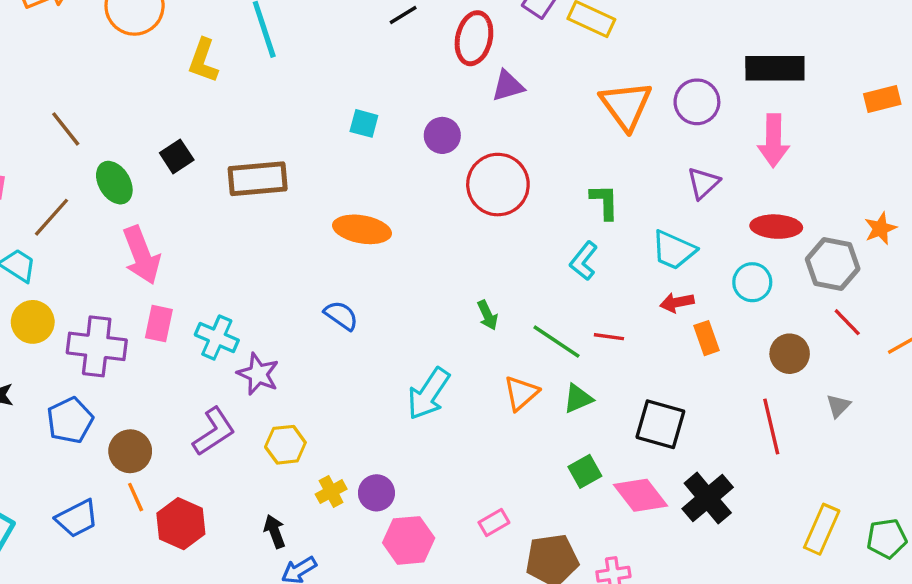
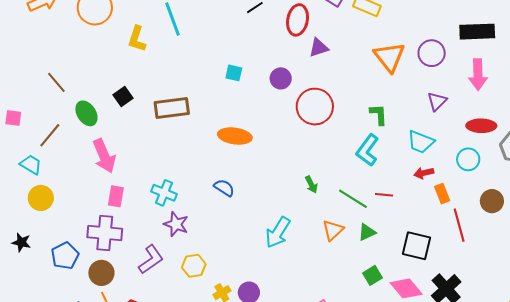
cyan L-shape: (584, 261) -> (367, 150), size x1.4
cyan cross: (217, 338) -> (164, 193), moved
purple cross: (97, 346) -> (105, 233), moved
red line: (771, 427) -> (459, 225), moved

